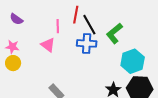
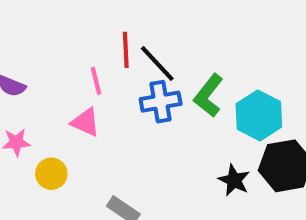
green L-shape: (114, 33) -> (209, 95), moved
yellow circle: (13, 63) -> (51, 174), moved

